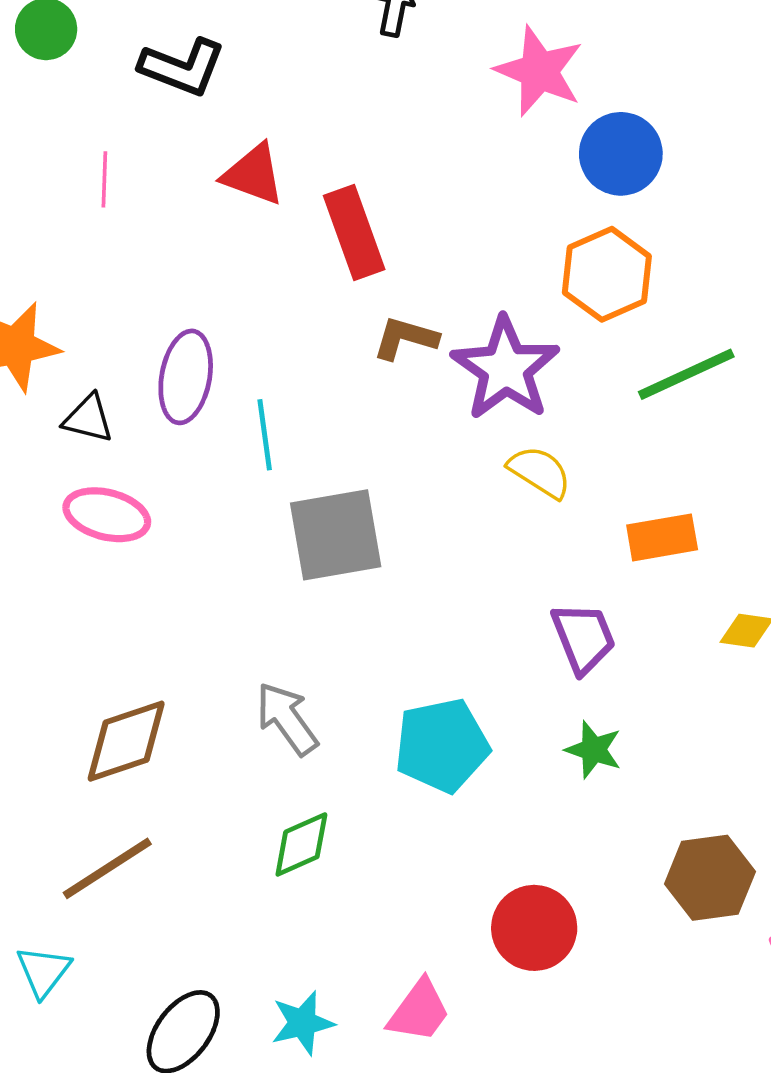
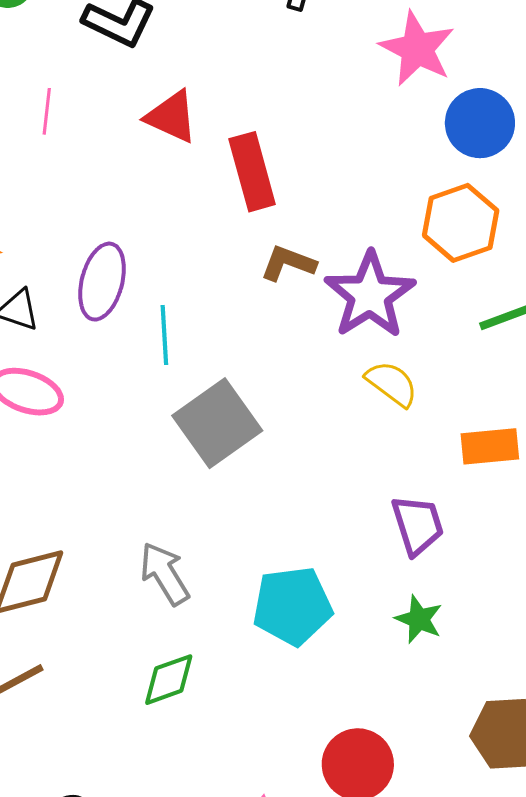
gray square: (336, 535) -> (217, 423), turned -30

